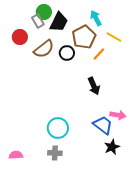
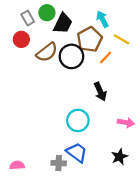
gray rectangle: (38, 21) -> (28, 18), moved
black circle: (67, 53) -> (71, 56), size x1.5
blue trapezoid: (103, 125) -> (77, 152), moved
cyan circle: (58, 128) -> (78, 120), moved

